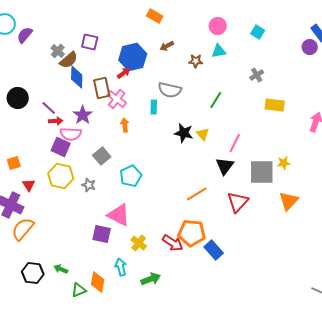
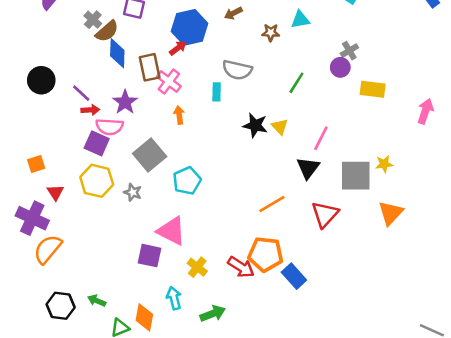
purple circle: (310, 47) -> (340, 67), moved
gray square: (102, 156) -> (150, 155), size x1.4

